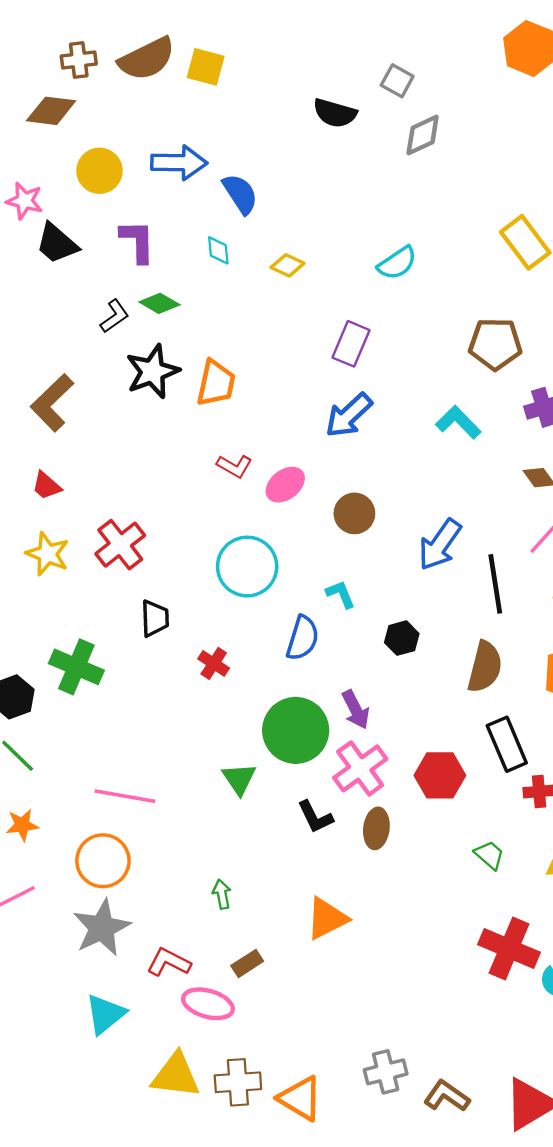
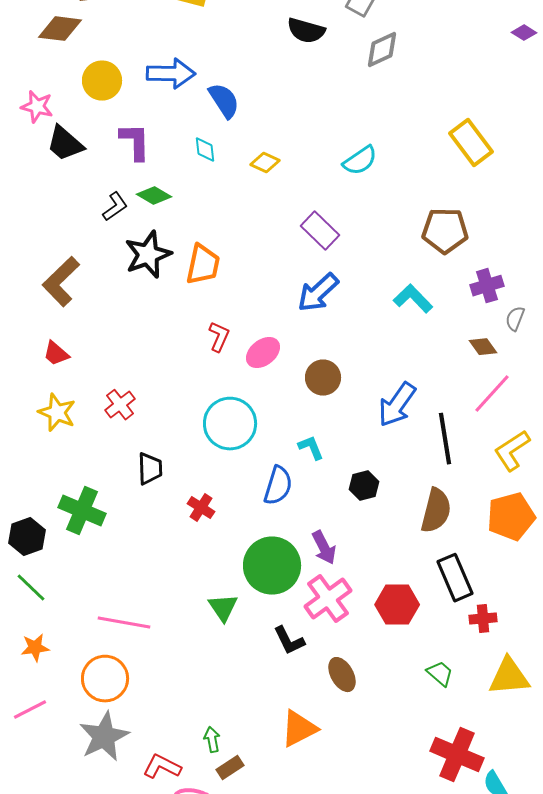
purple rectangle: (351, 344) -> (320, 231), turned -69
red L-shape: (234, 466) -> (219, 337), turned -96
red cross: (120, 545) -> (120, 405), size x0.7
brown ellipse: (376, 828) -> (342, 675), moved, turned -36
green arrow: (222, 894) -> (212, 740), moved

